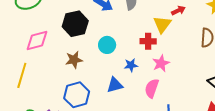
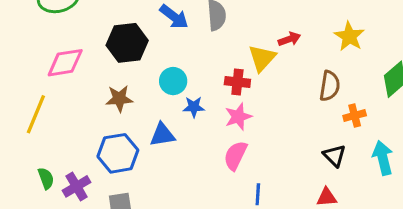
pink star: (161, 63) -> (238, 117), moved
blue star: (131, 65) -> (194, 107), moved
blue triangle: (115, 85) -> (162, 135), moved

